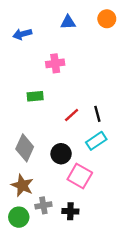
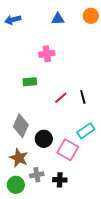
blue arrow: (22, 34) -> (13, 20), moved
cyan rectangle: (96, 141) -> (86, 131), moved
black circle: (61, 154) -> (44, 139), moved

